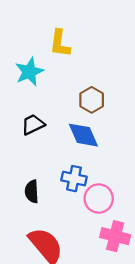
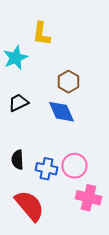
blue cross: (74, 179) -> (46, 169), moved

